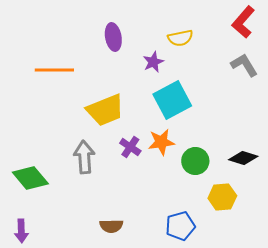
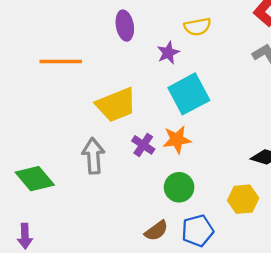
green circle: (195, 161) -> (179, 187), moved
brown semicircle: (111, 226) -> (156, 231), moved, turned -35

